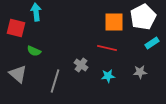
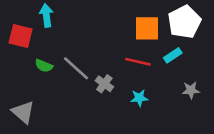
cyan rectangle: (152, 43) -> (173, 55), moved
gray star: (140, 72) -> (191, 90), moved
gray triangle: (18, 74) -> (23, 112), moved
gray line: (55, 81) -> (76, 68), moved, turned -65

